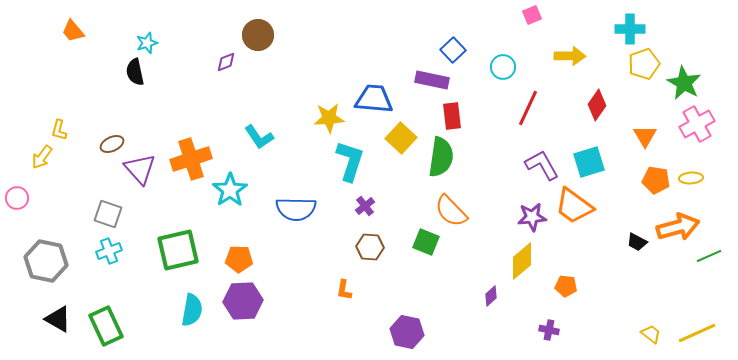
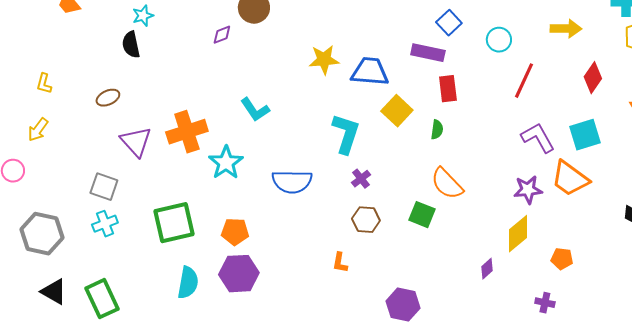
yellow star: (329, 118) -> (324, 60), moved
yellow L-shape: (59, 130) -> (44, 84), moved
brown ellipse: (112, 144) -> (108, 98), moved
green semicircle: (441, 157) -> (437, 130), size x0.5

